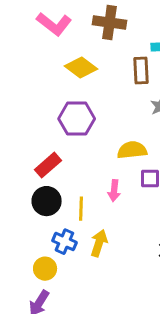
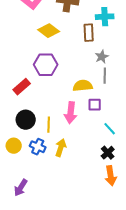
red rectangle: (48, 165) -> (22, 87), moved
pink arrow: (114, 191) -> (71, 113), size x1.5
yellow circle: (45, 269) -> (14, 146), moved

